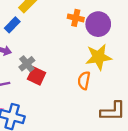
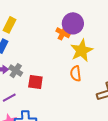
orange cross: (76, 18) -> (63, 33), moved, turned 32
gray cross: (27, 64) -> (16, 71), moved

